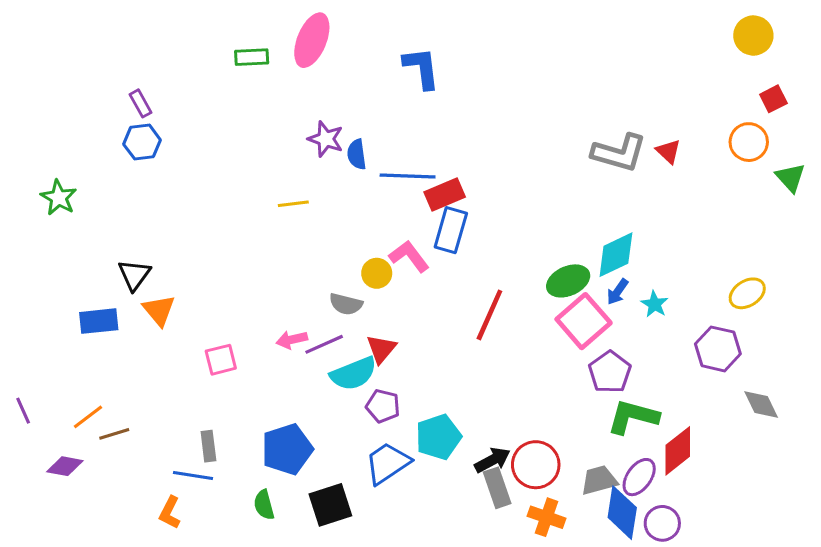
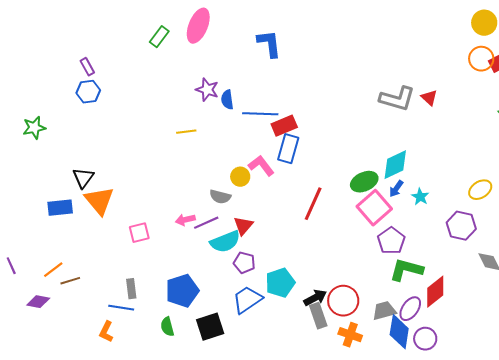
green rectangle: (252, 57) -> (159, 37), turned -50
orange circle: (749, 142) -> (481, 59), moved
green star: (59, 198) -> (34, 128), turned 30
orange triangle: (159, 310) -> (99, 201), size x1.4

